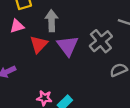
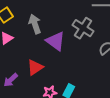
red triangle: (39, 44) -> (35, 67), moved, turned 30

